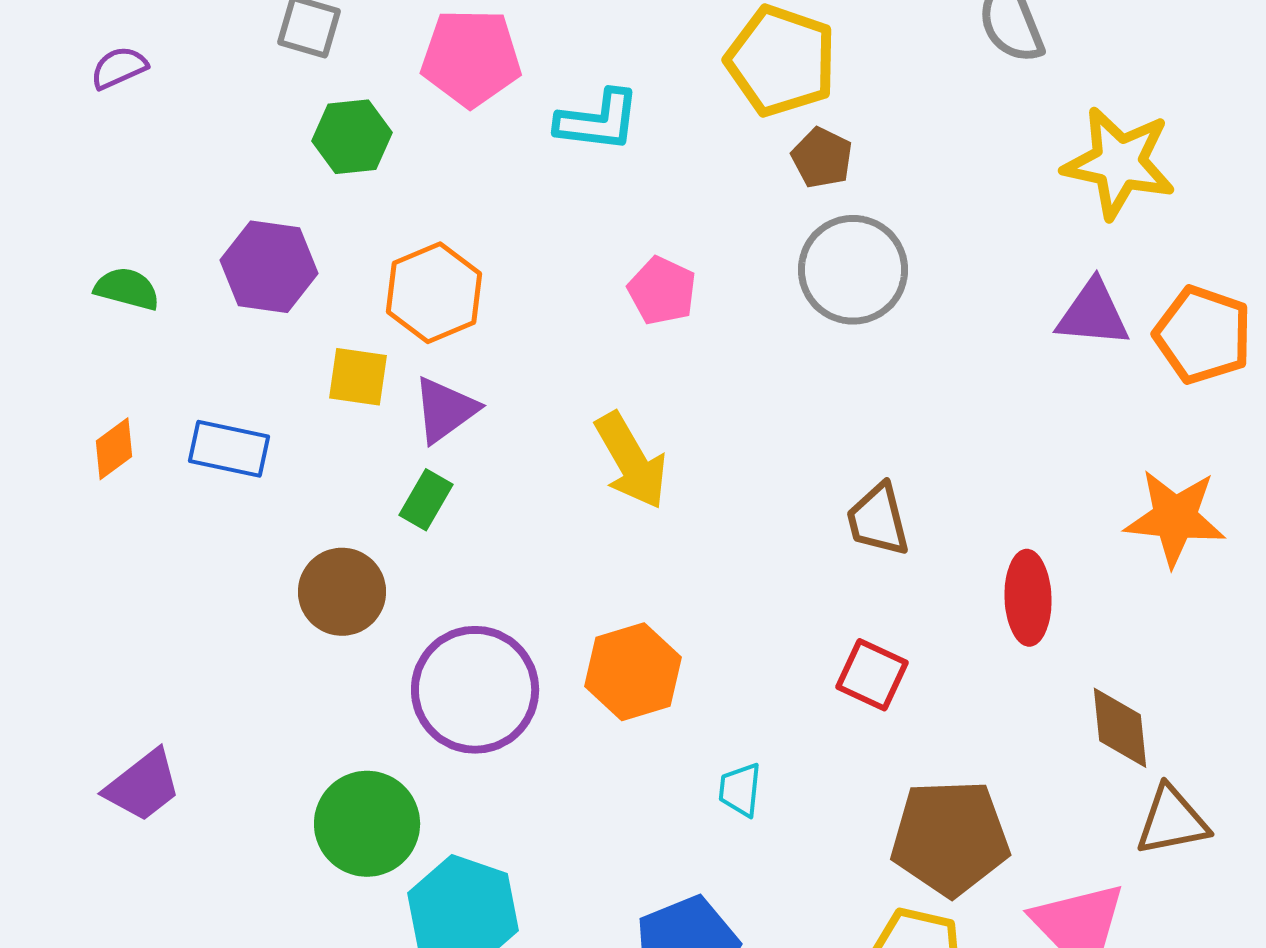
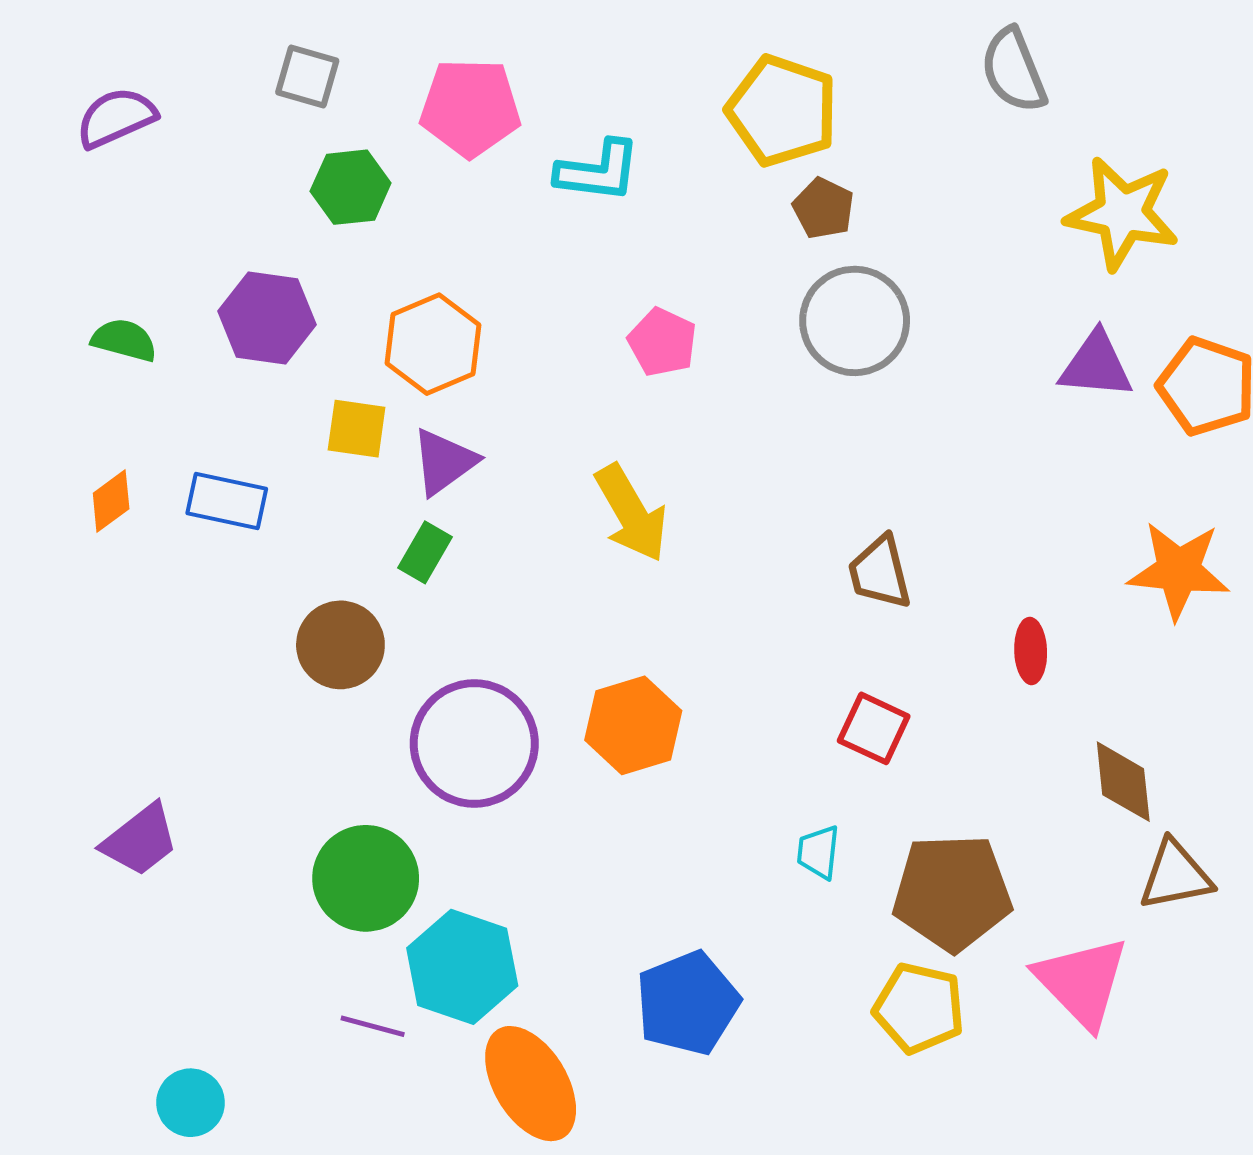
purple semicircle: (119, 68) -> (116, 118), size x1.4
red ellipse: (1028, 598) -> (1031, 651), size x0.7
cyan trapezoid: (740, 790) -> (818, 852), moved

